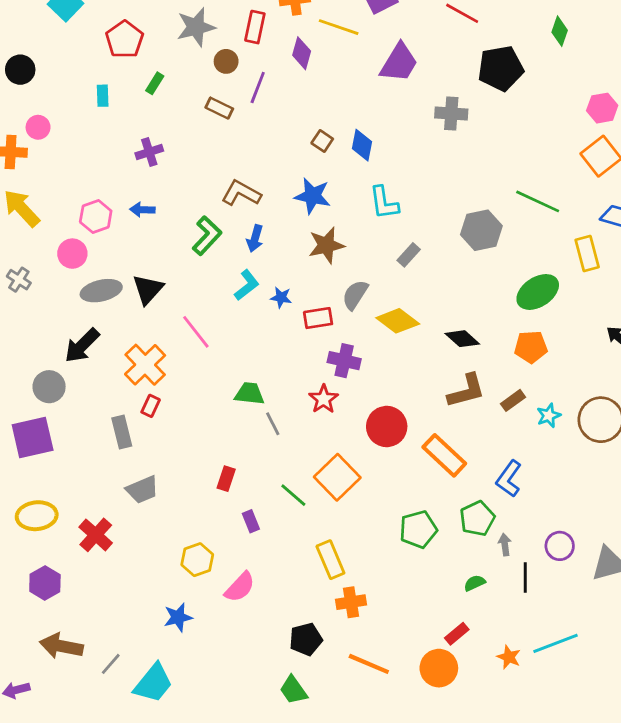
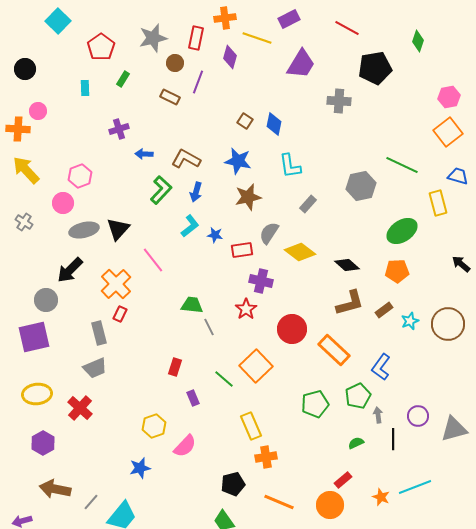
blue arrow: (142, 210) -> (144, 154), moved
gray trapezoid: (142, 490) -> (95, 368), moved

